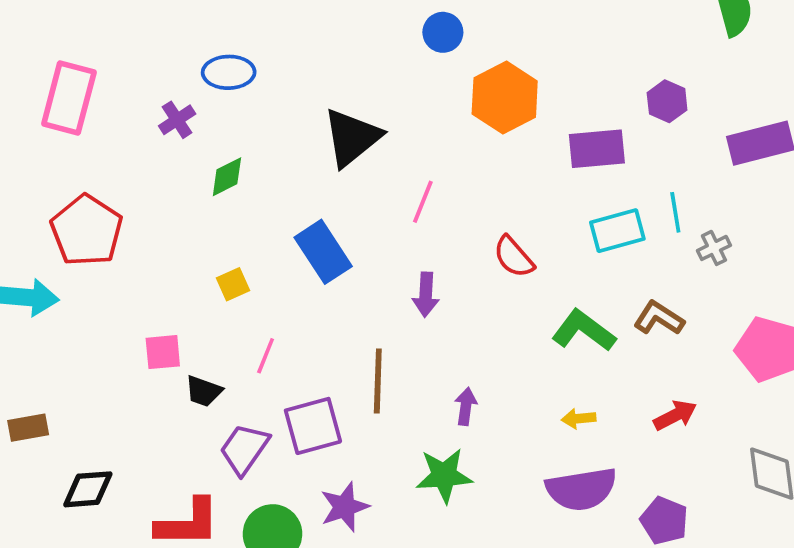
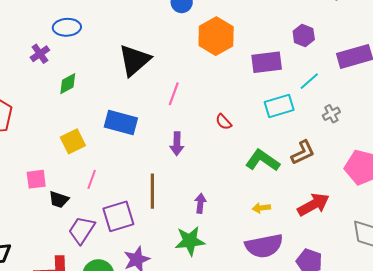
cyan line: (675, 212) -> (309, 81), moved, turned 60
blue rectangle: (323, 252) -> (121, 122), turned -40
red semicircle: (514, 257) -> (224, 122), size x0.7
yellow square: (233, 284) -> (73, 141), size x1.4
brown L-shape: (659, 318) -> (303, 152), turned 124
red arrow: (675, 415) -> (313, 205), size x1.4

